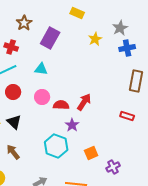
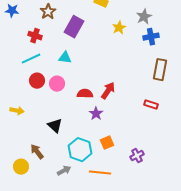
pink circle: (42, 97) -> (57, 84), moved
black triangle: (14, 122) -> (55, 126), moved
cyan hexagon: (56, 146) -> (80, 150), moved
brown arrow: (13, 152) -> (37, 152), moved
orange square: (91, 153) -> (107, 143), moved

